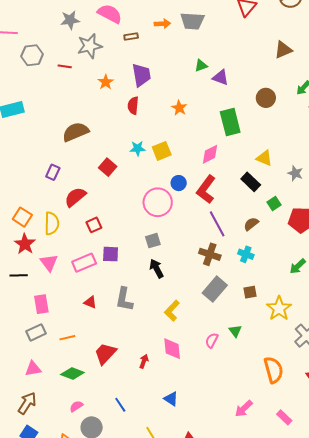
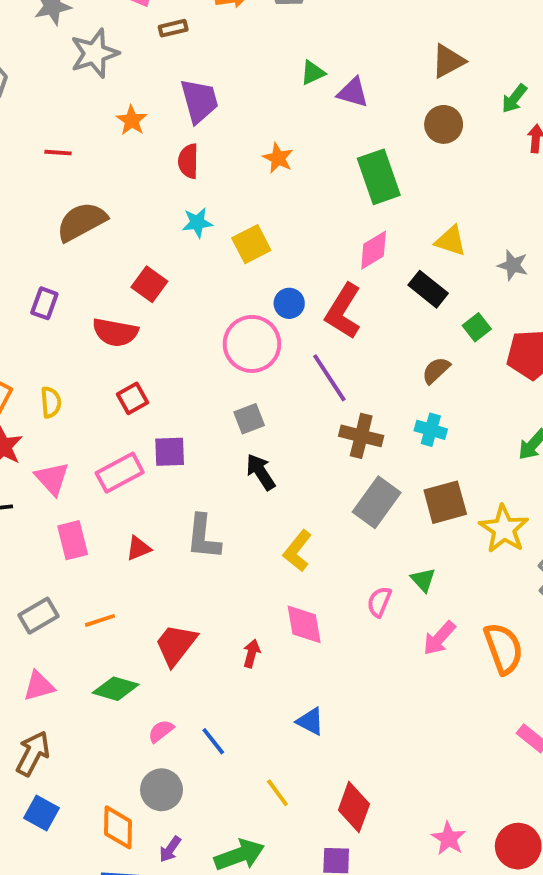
brown triangle: (283, 50) -> (448, 61), moved
red line: (65, 66) -> (58, 153), moved
cyan star: (138, 148) -> (197, 223), moved
pink diamond: (210, 154) -> (374, 250), moved
red semicircle: (75, 197) -> (115, 332), moved, turned -125
yellow semicircle: (52, 223) -> (51, 402), size x0.7
purple line: (217, 224) -> (329, 378), moved
brown square: (250, 292) -> (445, 502), size x1.6
red triangle: (90, 302) -> (138, 548), turned -40
pink rectangle: (41, 304) -> (73, 540), moved
pink semicircle: (76, 406) -> (161, 731), moved
pink arrow: (244, 409) -> (439, 638), moved

